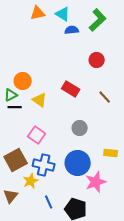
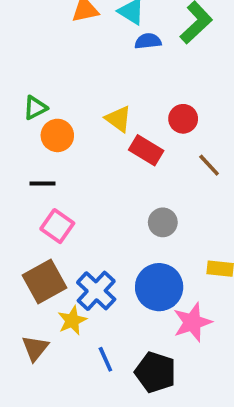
red circle: (97, 60) -> (183, 119), moved
green triangle: (11, 95) -> (35, 108), moved
yellow triangle: (40, 100) -> (118, 119), moved
pink square: (37, 135) -> (57, 226), moved
blue cross: (44, 165) -> (96, 291), turned 30

